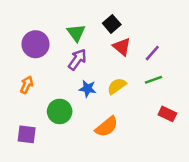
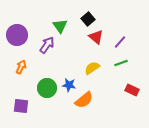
purple circle: (36, 44) -> (17, 35), moved
purple arrow: (77, 59) -> (47, 45), moved
blue star: (88, 89) -> (69, 85), moved

